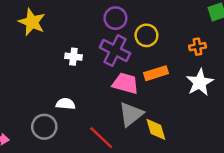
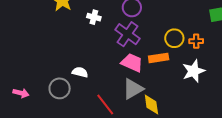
yellow circle: (146, 35) -> (174, 38), moved
white cross: (73, 57) -> (94, 17), moved

